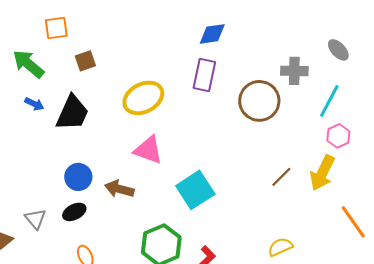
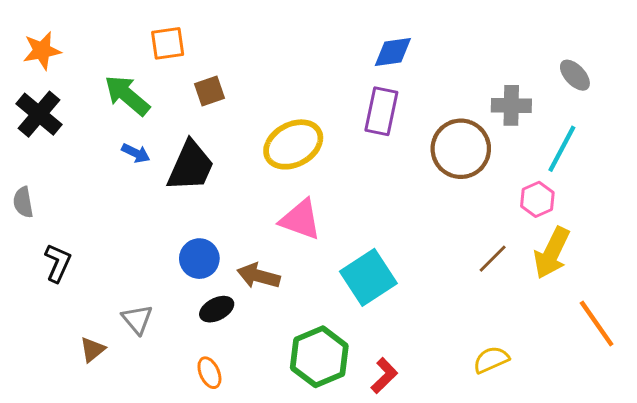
pink hexagon: (338, 136) -> (537, 199), moved
black ellipse: (74, 212) -> (217, 309), moved

